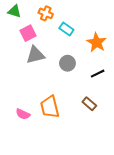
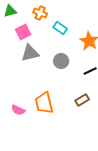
green triangle: (15, 11) -> (10, 11), turned -32
brown rectangle: (89, 104) -> (82, 100), turned -72

